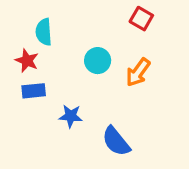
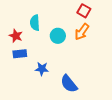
cyan semicircle: (44, 32) -> (35, 23), moved
orange arrow: (138, 72) -> (82, 32), moved

